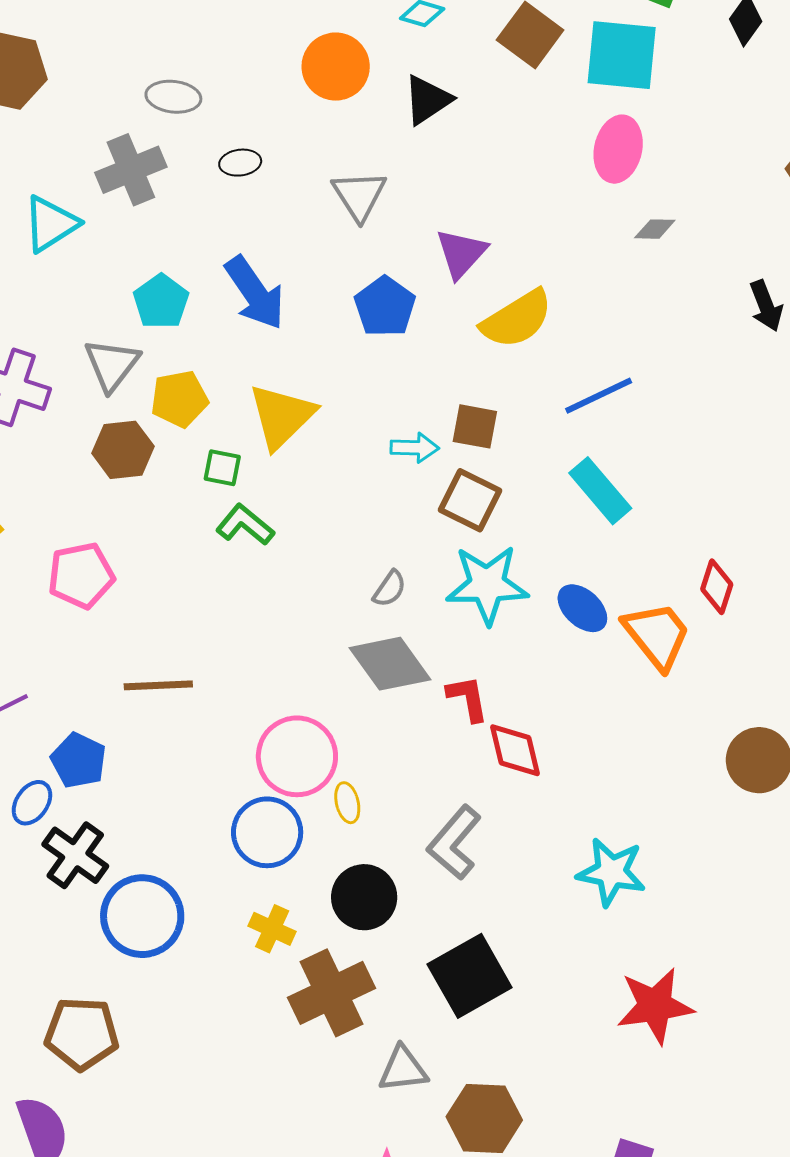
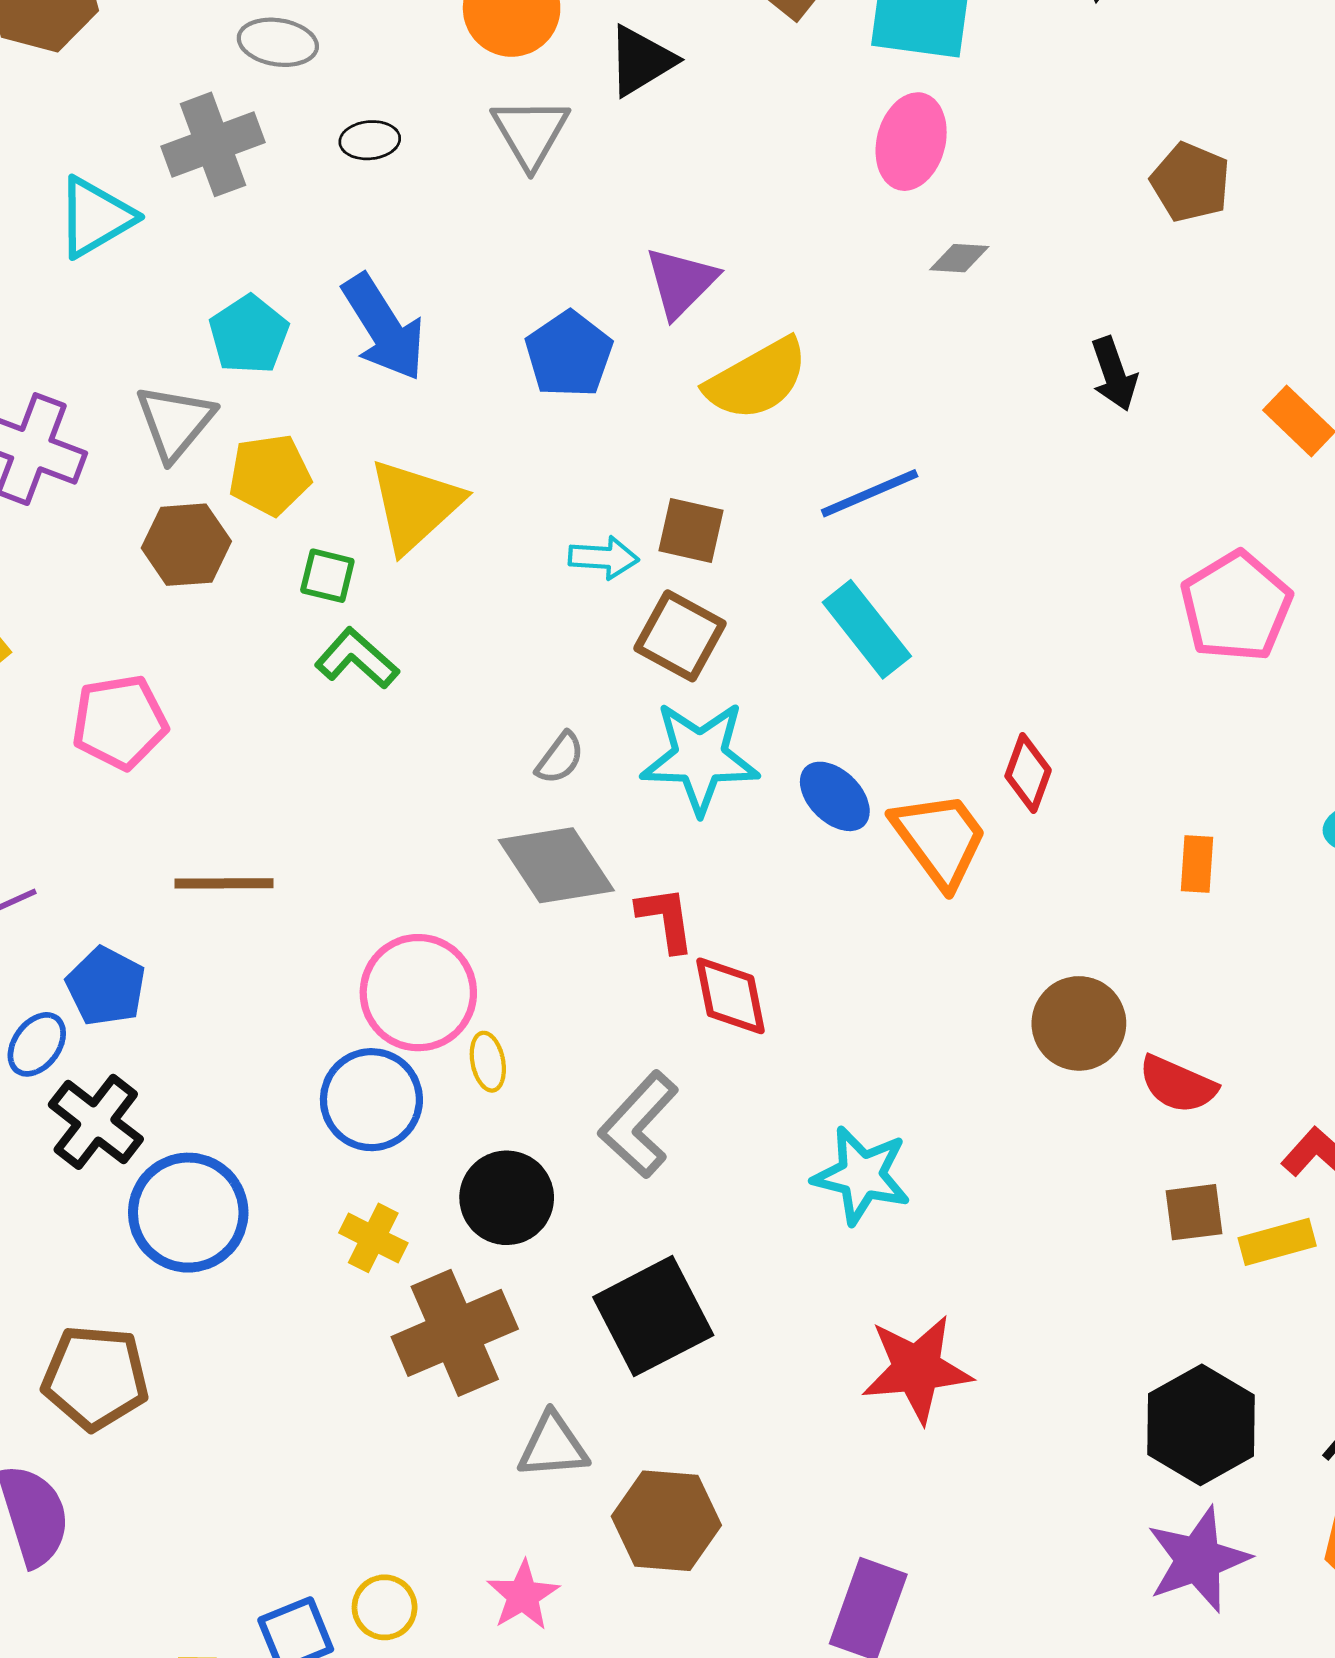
gray triangle: (359, 195) -> (530, 133), moved

